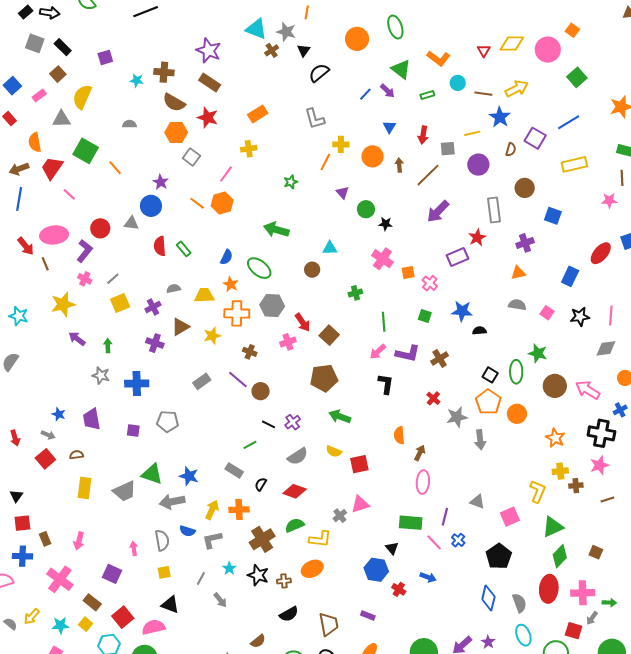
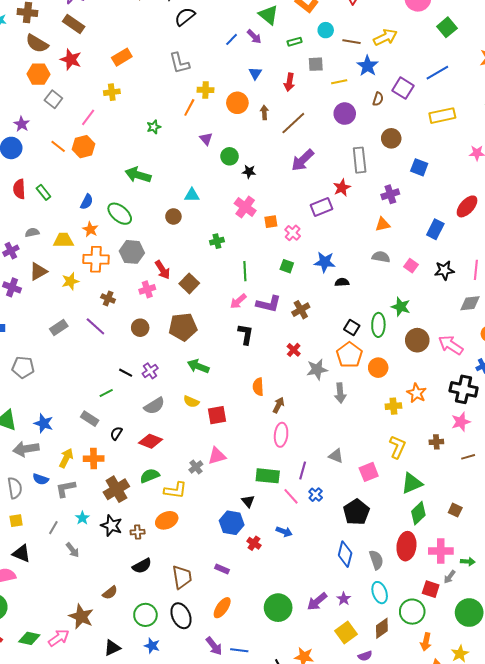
gray square: (448, 149) -> (316, 64), moved
brown circle: (261, 391) -> (140, 328), moved
yellow cross: (560, 471) -> (393, 406), moved

